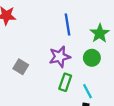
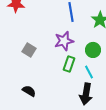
green circle: (92, 58) -> (93, 50), moved

